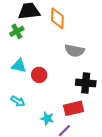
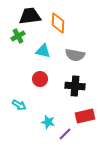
cyan triangle: (19, 66) -> (43, 51), moved
black cross: (86, 83) -> (75, 86), moved
red rectangle: (74, 108) -> (85, 116), moved

